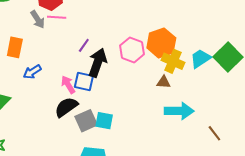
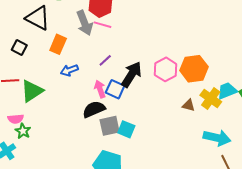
gray arrow: (38, 19) -> (85, 23), size x1.4
purple line: (84, 45) -> (105, 60), moved
yellow cross: (173, 61) -> (211, 98), moved
cyan arrow: (179, 111) -> (217, 138), moved

